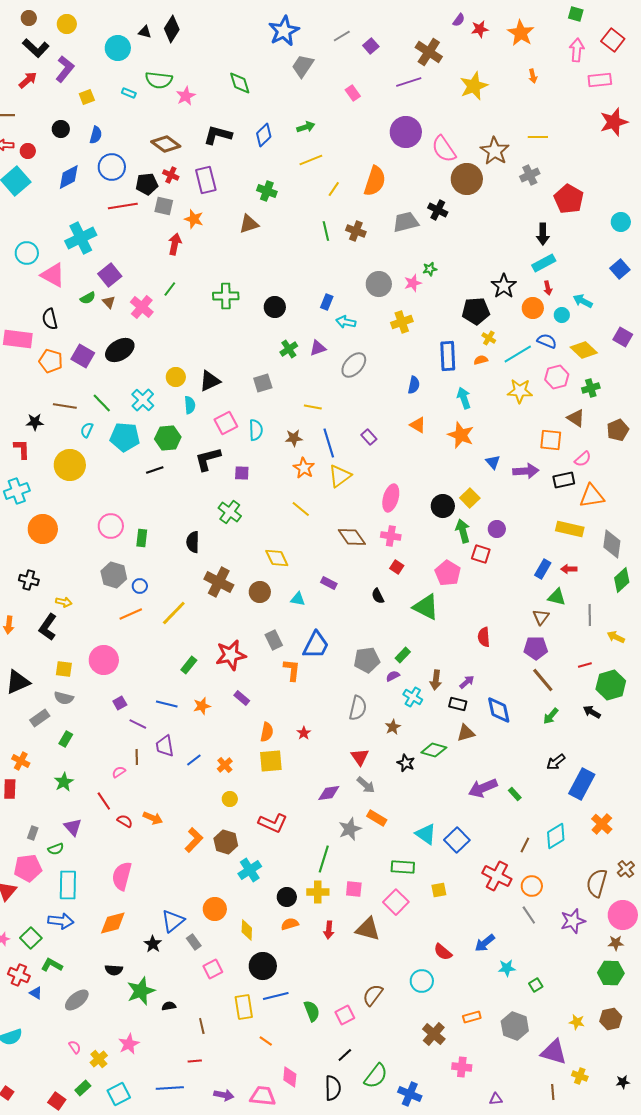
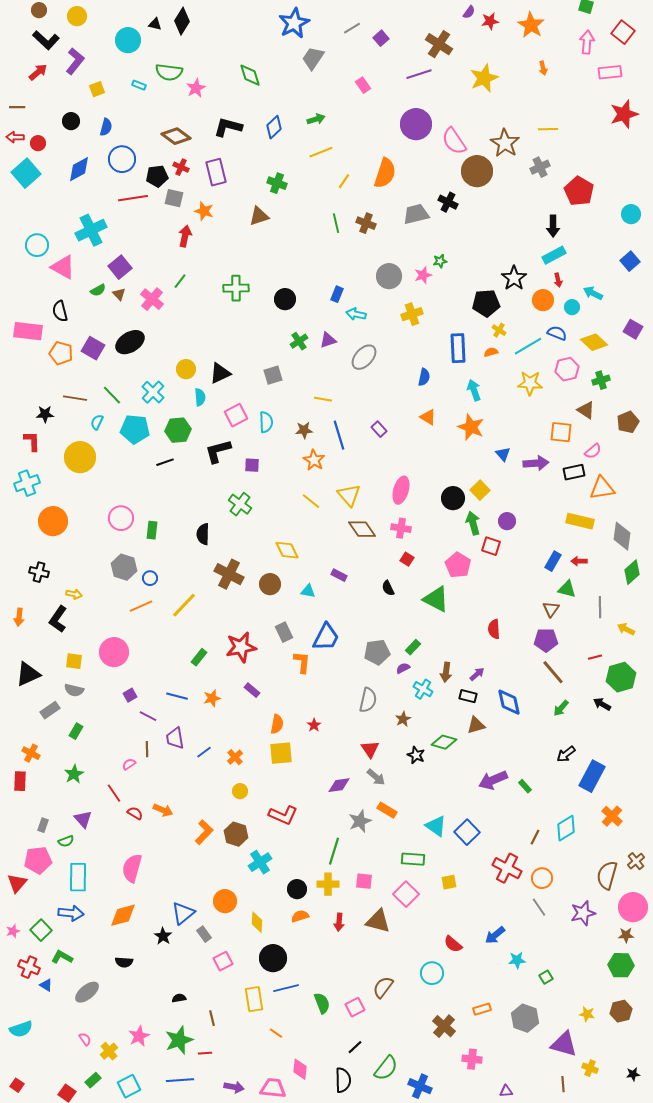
yellow triangle: (340, 476) -> (349, 495), moved, turned -35
green star: (141, 991) -> (179, 1040), moved

